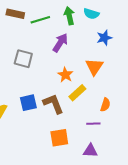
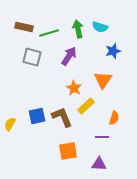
gray square: (23, 59) -> (32, 57), moved

